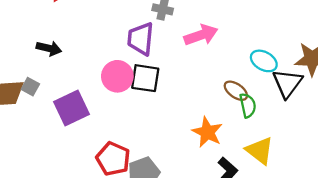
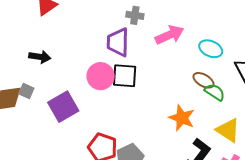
cyan ellipse: (264, 61) -> (211, 49), moved
green semicircle: (248, 105) -> (215, 92), turned -40

